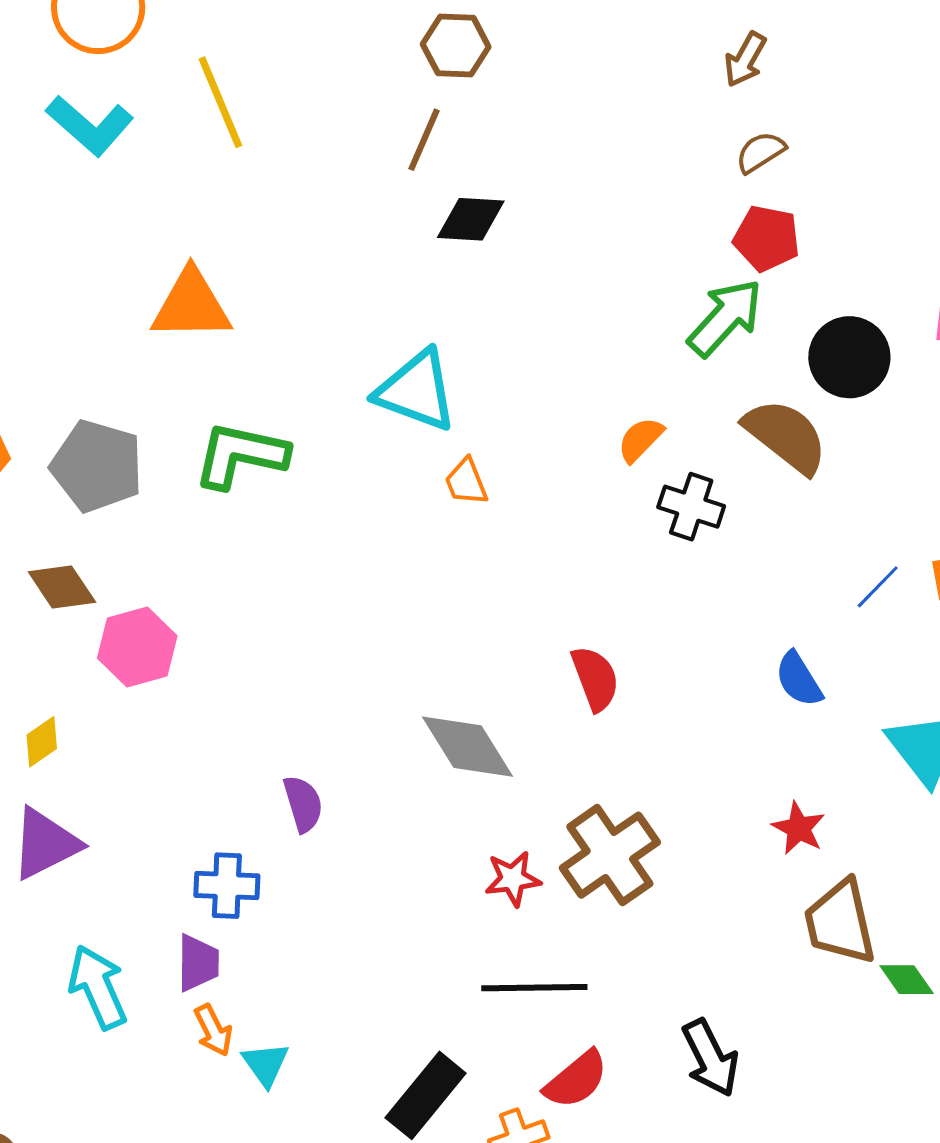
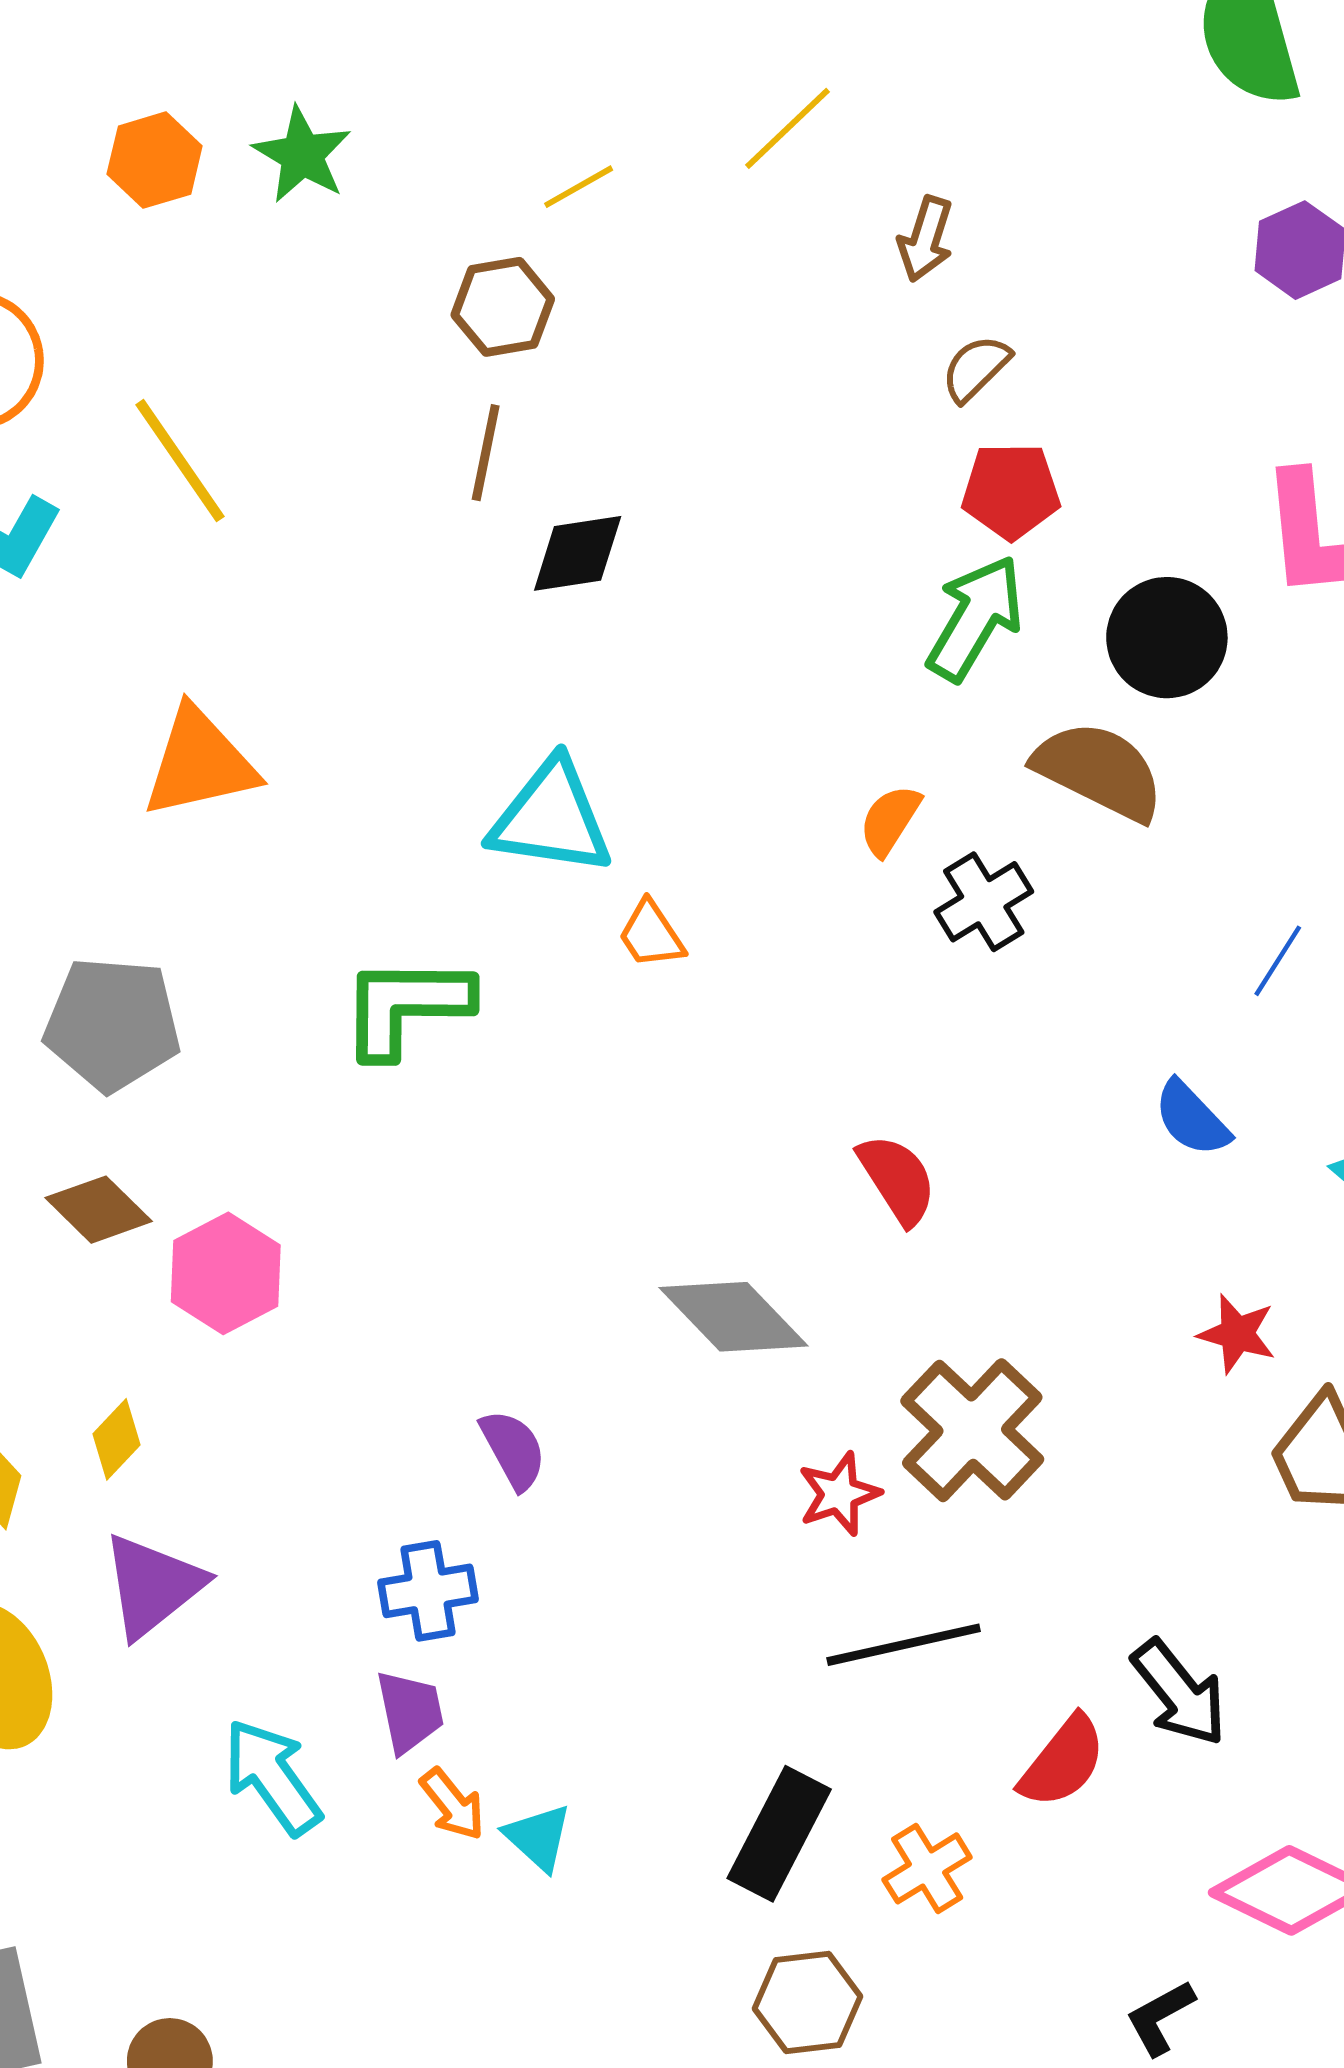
green L-shape: (241, 455) -> (406, 1006), moved
black cross: (691, 507) -> (984, 902), turned -38
red semicircle: (576, 1080) -> (1063, 1762), moved

